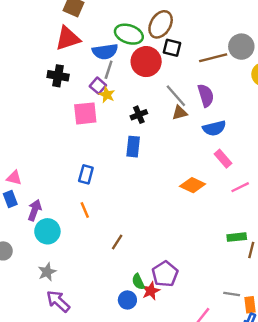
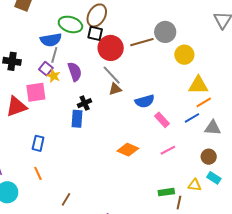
red triangle: (68, 38) -> (16, 107), moved
black square: (172, 48) -> (95, 33), moved
red circle: (146, 62) -> (111, 48), moved
purple semicircle: (206, 95) -> (75, 72), moved
black cross: (139, 115) -> (85, 103), moved
pink rectangle: (223, 159) -> (162, 120), moved

